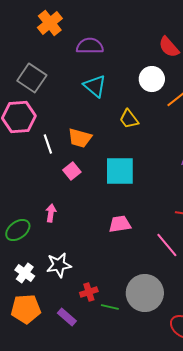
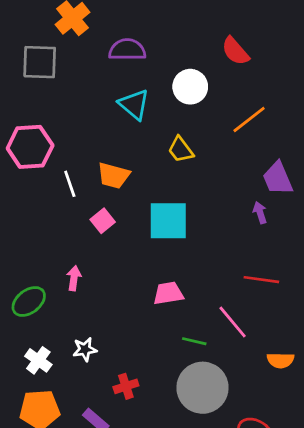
gray square: (32, 78) -> (40, 62), moved, turned -32
white circle: (152, 79) -> (190, 87), moved
white star: (59, 265) -> (85, 349), size x0.7
green line: (110, 307) -> (194, 341), moved

